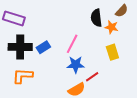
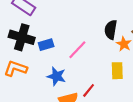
blue star: (76, 65) -> (56, 76), moved
red line: (92, 77) -> (89, 90), turned -32

